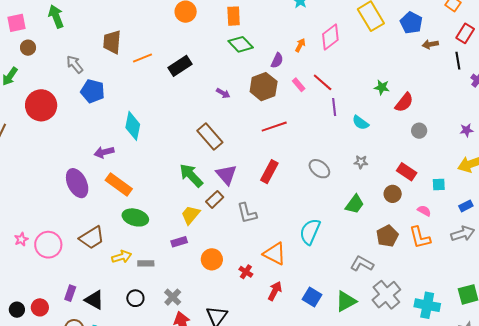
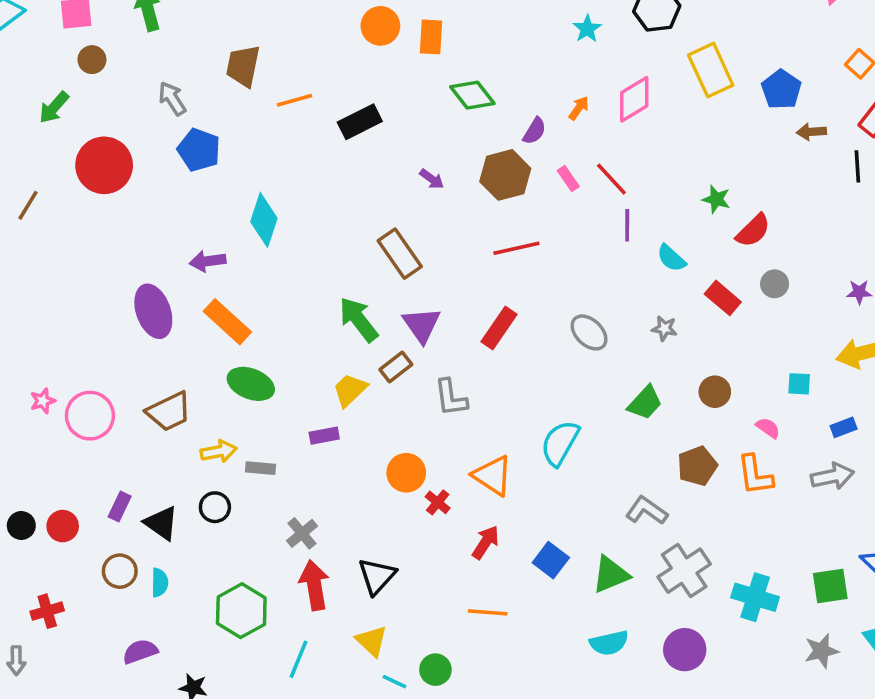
orange rectangle: (234, 16) -> (431, 37), moved
red rectangle: (407, 172) -> (723, 298), moved
orange circle: (212, 259) -> (406, 473), moved
black circle: (135, 298) -> (215, 507), moved

